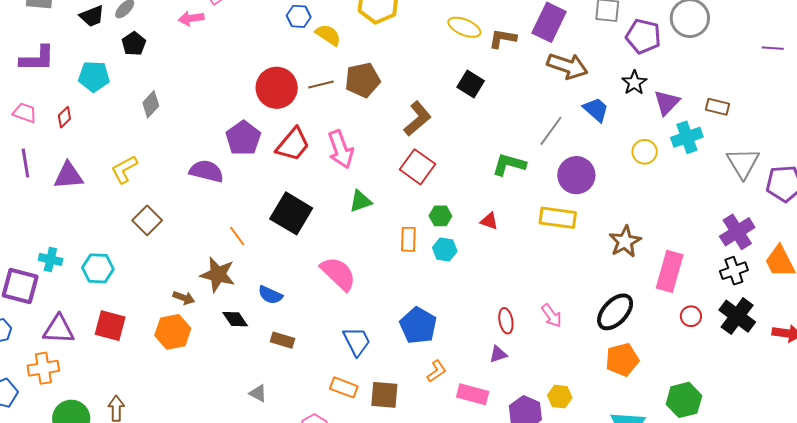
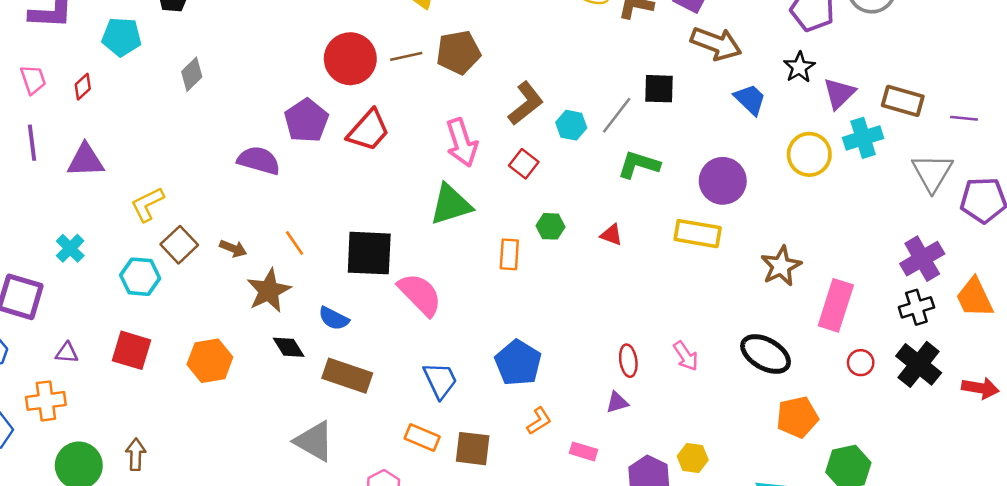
purple line: (773, 48) -> (964, 118), moved
black square: (471, 84) -> (659, 89), moved, turned -32
brown rectangle: (718, 107) -> (903, 101), size x1.4
pink trapezoid: (25, 113) -> (33, 80), turned 50
gray line: (551, 131) -> (617, 115), moved
pink arrow: (341, 149) -> (462, 143), moved
yellow circle: (645, 152) -> (809, 154), size x1.4
red square: (418, 167) -> (524, 164), size x0.7
yellow L-shape: (124, 169) -> (147, 204), moved
green triangle: (360, 201) -> (451, 205), size x1.5
black square: (291, 213) -> (369, 253), moved, turned -30
brown square: (147, 220) -> (179, 245), moved
cyan hexagon: (445, 249) -> (571, 125), moved
cyan cross: (50, 259) -> (70, 248), moved, turned 30
cyan hexagon: (98, 268) -> (140, 277), moved
brown star: (218, 274) -> (269, 291), turned 30
brown arrow: (184, 298) -> (233, 248), moved
black ellipse: (615, 312) -> (766, 354), turned 75
purple triangle: (59, 329) -> (67, 353), size x0.6
brown rectangle: (283, 340) -> (347, 376), size x1.6
orange pentagon: (622, 360) -> (797, 417), moved
gray triangle: (258, 393) -> (314, 441), size x1.8
pink rectangle: (473, 394) -> (584, 451), size x0.7

